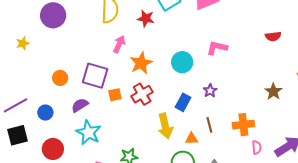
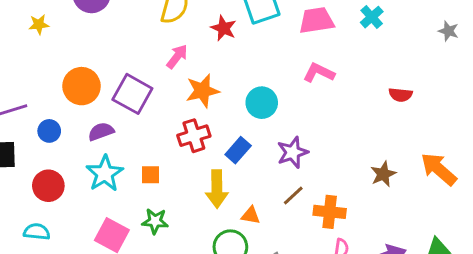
pink L-shape: (217, 48) -> (319, 73), moved
orange circle: (60, 78) -> (81, 86), size x1.6
purple star: (210, 91) -> (293, 152), size x1.5
orange square: (115, 95) -> (150, 175), moved
blue rectangle: (183, 102) -> (238, 150), moved
brown line: (209, 125) -> (293, 195), moved, turned 49

